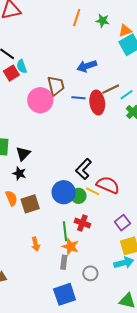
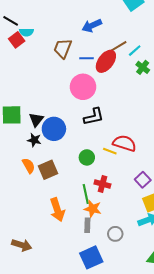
cyan semicircle: (22, 66) -> (26, 32), turned -64
brown trapezoid: (56, 86) -> (63, 48), turned -140
pink circle: (40, 100) -> (83, 87), moved
red ellipse: (97, 102) -> (106, 61), turned 50
black L-shape: (84, 169) -> (94, 117), moved, turned -140
blue circle: (64, 192) -> (54, 129), moved
green circle: (78, 196) -> (87, 157), moved
orange arrow: (36, 244) -> (57, 210), size x1.6

